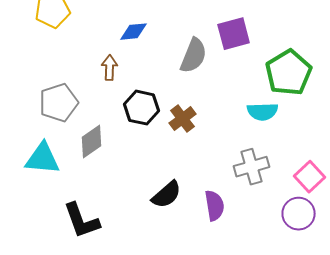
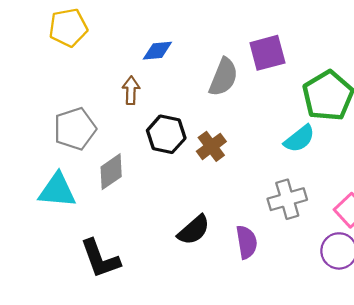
cyan semicircle: (262, 112) -> (299, 139), turned -36

